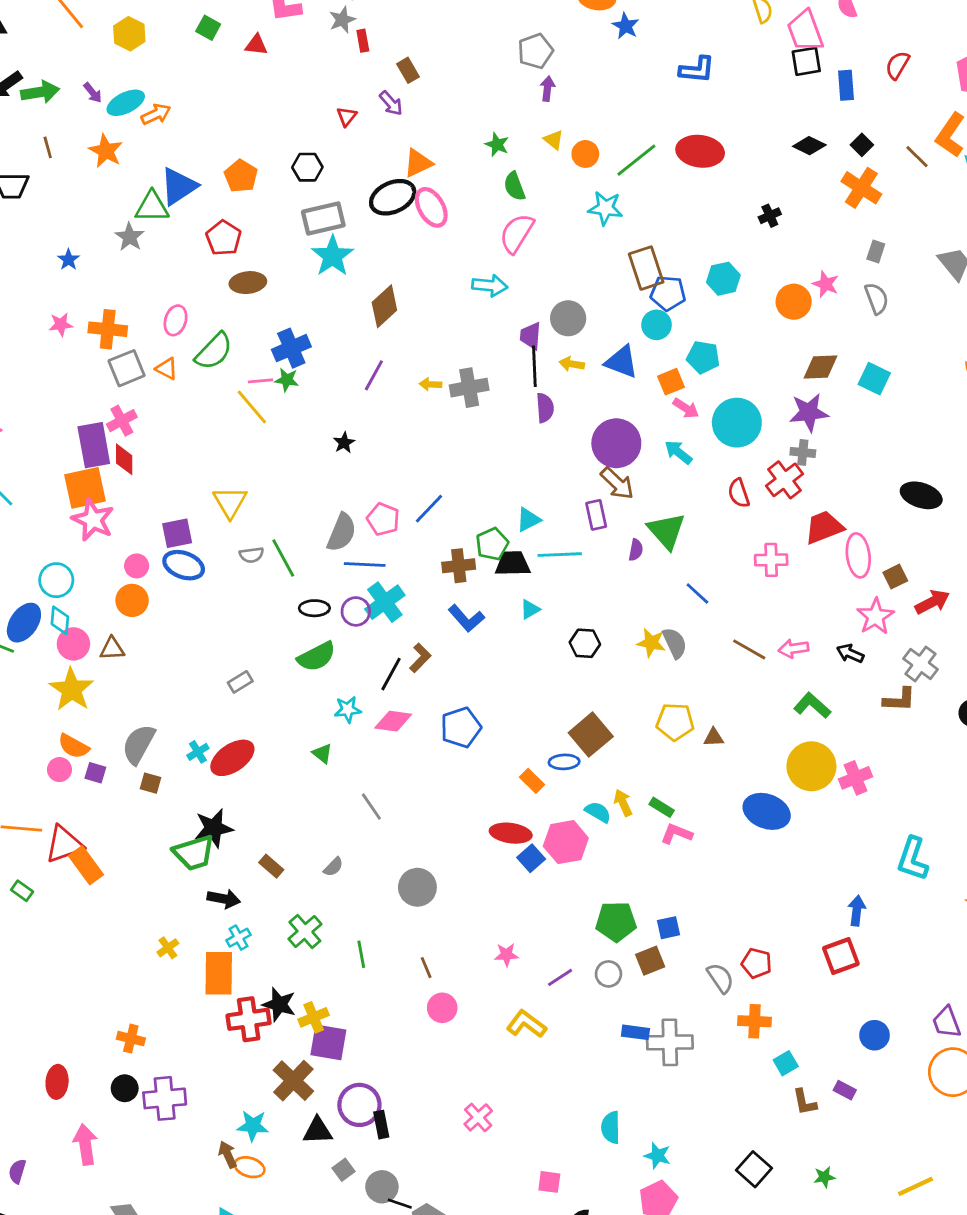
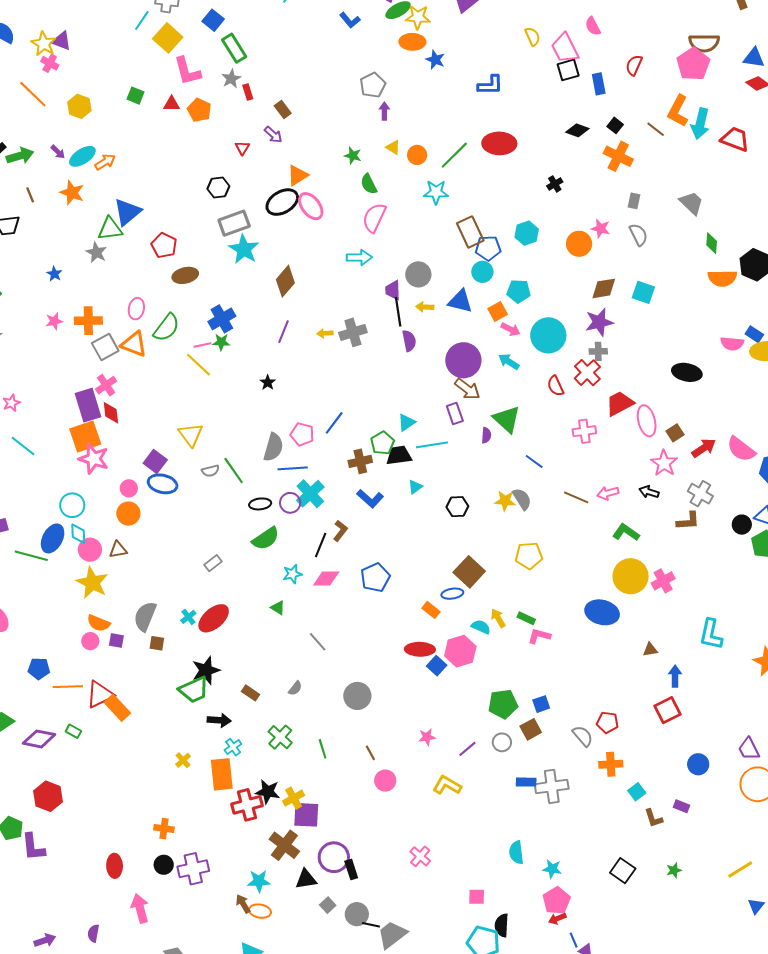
orange pentagon: (241, 176) -> (199, 110), moved
orange triangle: (167, 369) -> (134, 344), size x1.6
purple square: (177, 533) -> (155, 461), turned -35
brown triangle: (714, 737) -> (650, 650), moved

